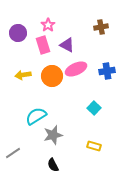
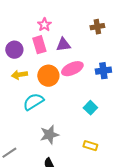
purple circle: (18, 33) -> (14, 50), moved
purple triangle: (67, 45) -> (63, 45), turned -35
cyan semicircle: (36, 116) -> (33, 102), moved

